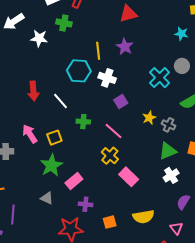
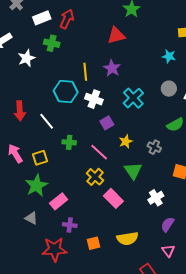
white star: (39, 38) -> (27, 58), turned -30
cyan cross: (160, 78) -> (133, 98), moved
yellow star: (149, 118) -> (126, 141), moved
green triangle: (168, 151) -> (133, 171), moved, turned -42
pink triangle: (176, 228) -> (168, 251), moved

